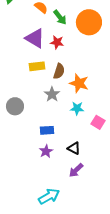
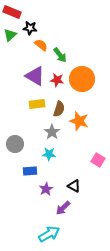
orange circle: (89, 22) -> (82, 79), moved
cyan star: (77, 108) -> (49, 154), moved
blue rectangle: (47, 130) -> (30, 171), moved
purple arrow: (76, 170) -> (63, 208), moved

